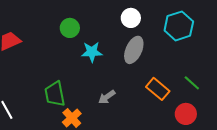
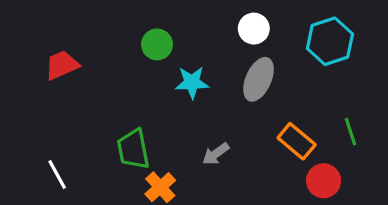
green line: (192, 83) -> (351, 132), turned 30
red circle: (186, 114) -> (324, 181), moved

